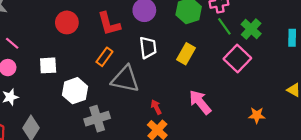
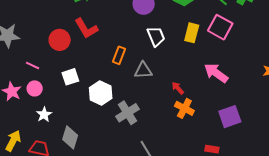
red circle: (67, 22) -> (60, 40), moved
red L-shape: (109, 24) -> (86, 28), moved
pink square: (237, 59) -> (220, 27), moved
gray triangle: (125, 79) -> (143, 70), size x0.7

